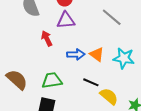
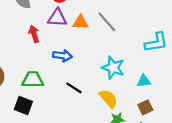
orange triangle: (97, 54) -> (81, 22), moved, turned -42
yellow semicircle: (109, 96) -> (108, 99), moved

